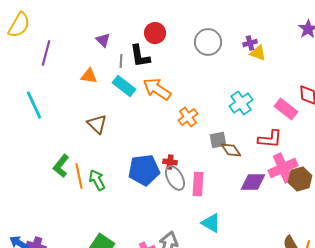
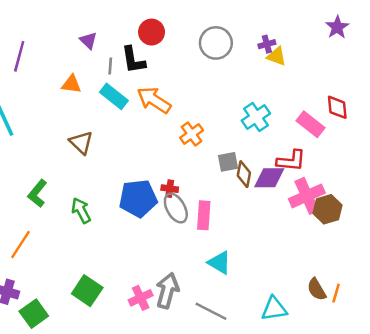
brown diamond: (231, 150) -> (244, 174), turned 45
orange line: (79, 176) -> (20, 244), moved, turned 45
purple diamond: (253, 182) -> (269, 178), moved

